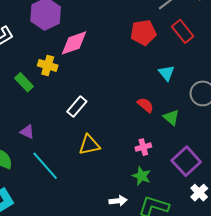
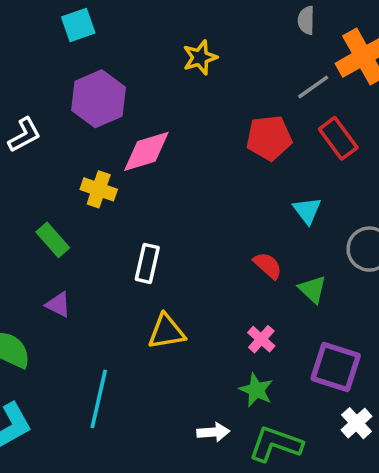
green rectangle: (24, 82) -> (53, 240), moved
white rectangle: (77, 106) -> (147, 263), turned -30
pink cross: (143, 147) -> (261, 339), turned -35
purple square: (186, 161) -> (336, 367), turned -32
cyan line: (45, 166) -> (99, 399), moved, turned 52

